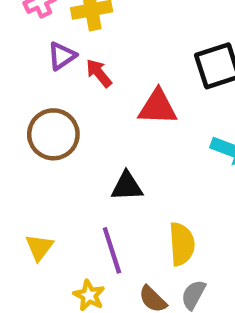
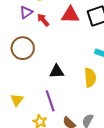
red triangle: (158, 107) -> (70, 15), moved
yellow semicircle: (182, 244) -> (90, 78), moved

